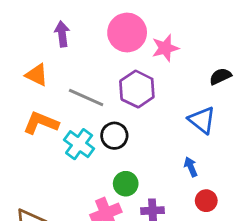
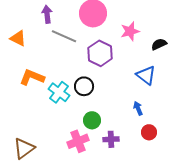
pink star: (165, 48) -> (130, 31), moved
orange triangle: (37, 75) -> (18, 38), moved
gray line: (86, 98) -> (64, 36), moved

